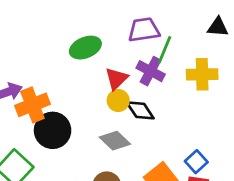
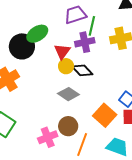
purple cross: (151, 71) -> (85, 42), turned -30
black circle: (53, 130) -> (22, 46), moved

